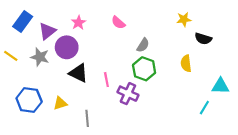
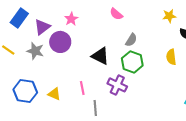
pink semicircle: (118, 23) -> (116, 14), moved
black triangle: (78, 73) -> (100, 56), moved
pink line: (106, 80) -> (82, 88), moved
yellow triangle: (60, 103) -> (54, 94), turned 40
gray line: (87, 118) -> (95, 108), moved

